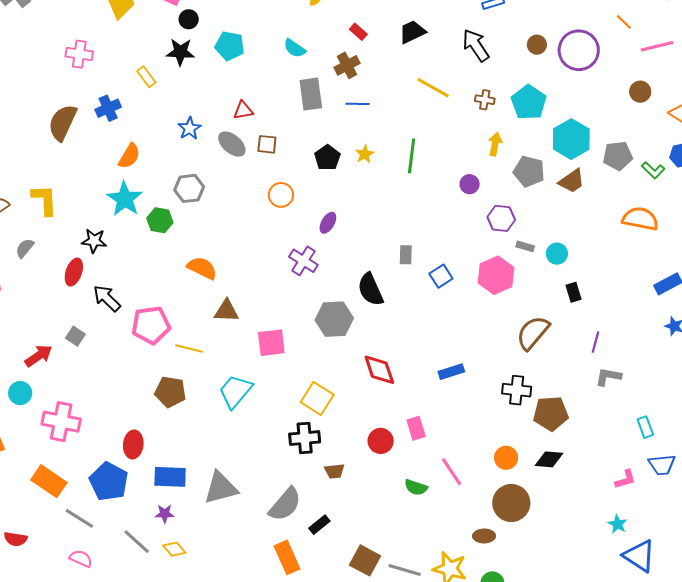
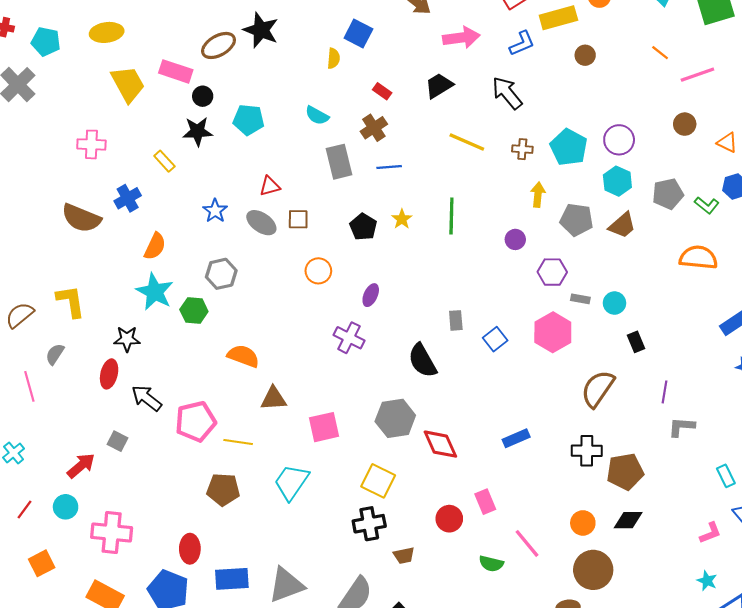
brown circle: (537, 45) -> (585, 55), moved
purple circle: (579, 50) -> (619, 140), moved, size x0.7
brown semicircle: (63, 122) -> (81, 218), turned -87
cyan hexagon: (571, 139) -> (617, 181), size x0.7
gray hexagon: (334, 319) -> (395, 418), moved

